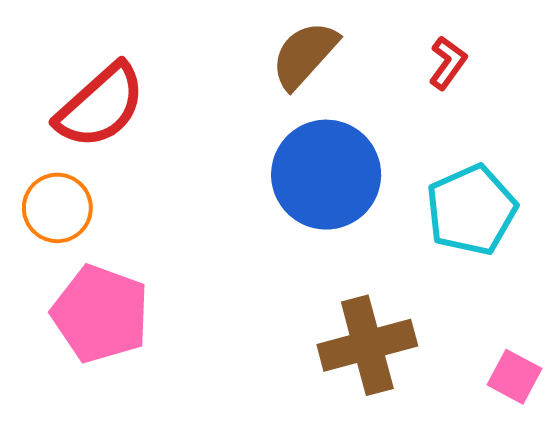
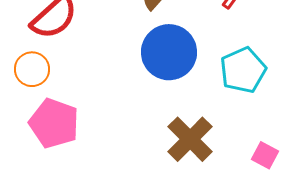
brown cross: (367, 345) -> (190, 139), turned -30

